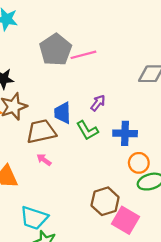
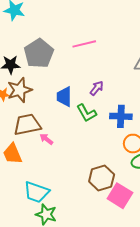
gray pentagon: (56, 50) -> (39, 53), moved
brown trapezoid: (41, 131) -> (27, 125), moved

